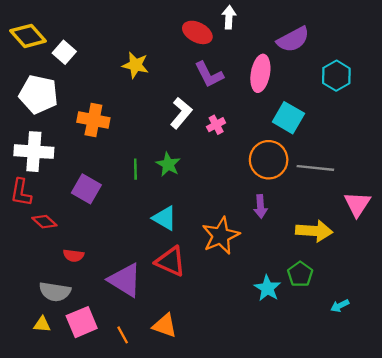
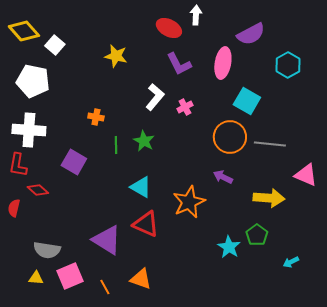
orange cross: (93, 120) -> (96, 117), moved, size x0.6
pink triangle: (357, 204) -> (306, 175), turned -40
purple arrow: (260, 206) -> (223, 177), turned 120
red semicircle: (74, 255) -> (14, 208), moved, turned 96

